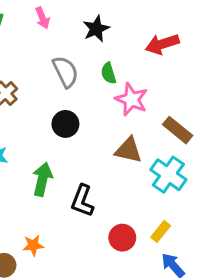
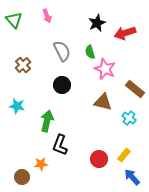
black star: (96, 29) -> (97, 23), moved
cyan cross: (168, 175) -> (129, 118), size x0.6
black L-shape: (82, 201) -> (60, 145), moved

